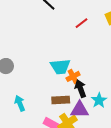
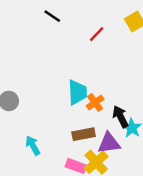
cyan trapezoid: (60, 67) -> (77, 92), turned -80
black arrow: (80, 89) -> (120, 117), moved

